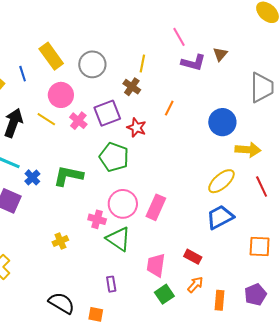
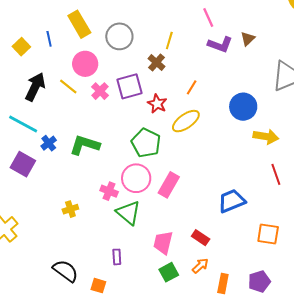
green pentagon: (114, 157) -> (146, 143), moved
yellow ellipse: (221, 181) -> (186, 121), moved

